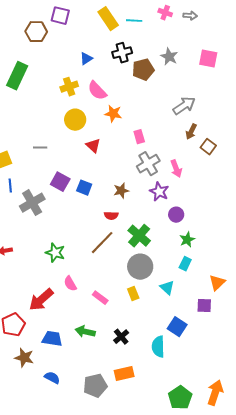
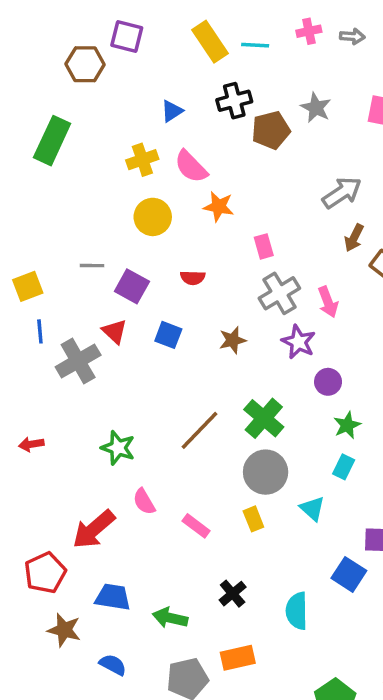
pink cross: (165, 13) -> (309, 31), turned -32
red triangle: (93, 146) -> (115, 331), moved
purple square: (60, 182) -> (132, 286), moved
red semicircle: (111, 216) -> (193, 278), moved
blue square: (177, 327) -> (349, 574), moved
green arrow: (85, 332) -> (170, 618), moved

